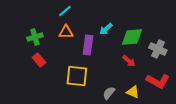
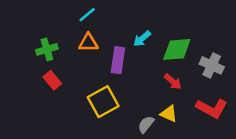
yellow square: (77, 76) -> (103, 102), turned -35
yellow triangle: (133, 92) -> (169, 114), moved

